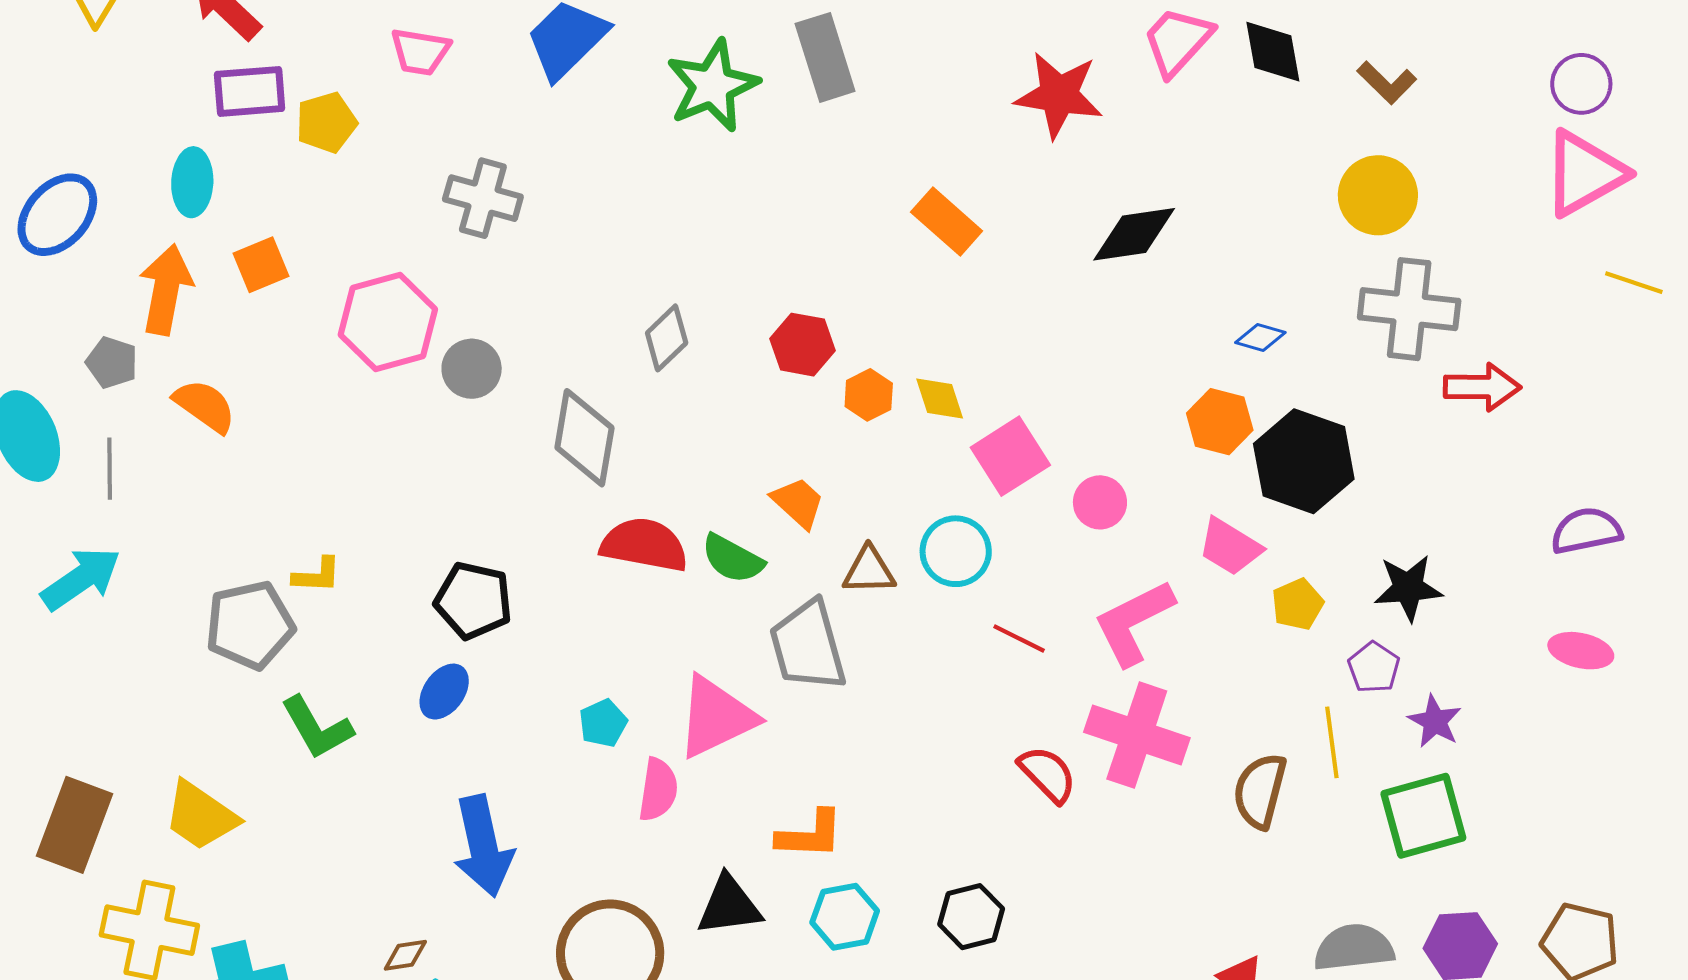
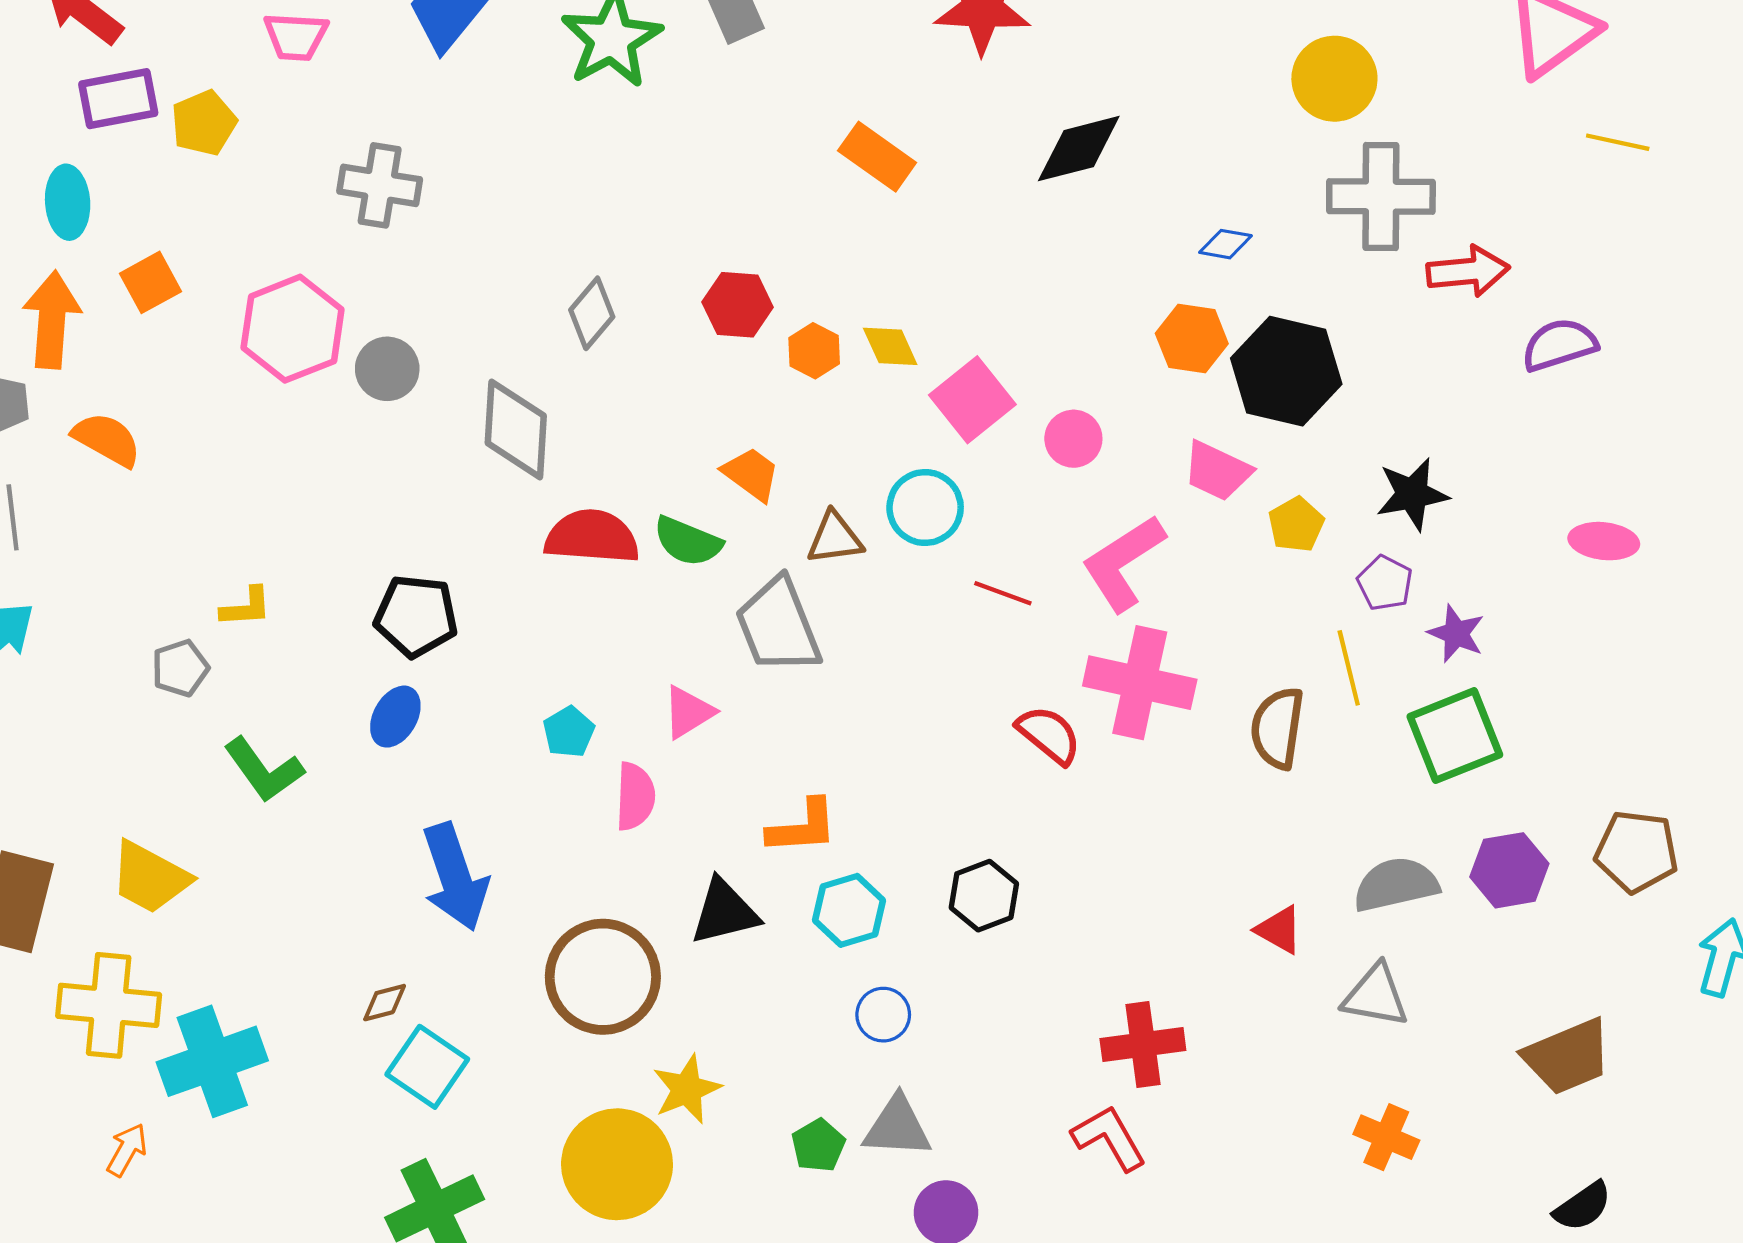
purple semicircle: (1586, 531) -> (1559, 345), moved
gray pentagon: (250, 625) -> (180, 668), size x0.6
pink triangle: (716, 717) -> (688, 712), size x0.6

